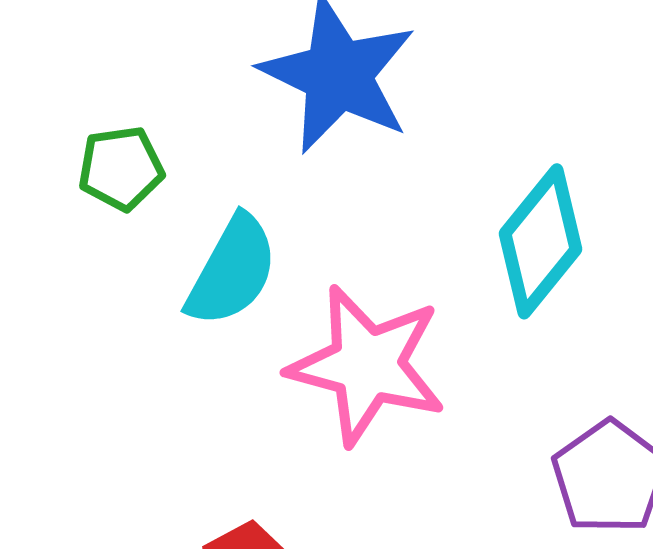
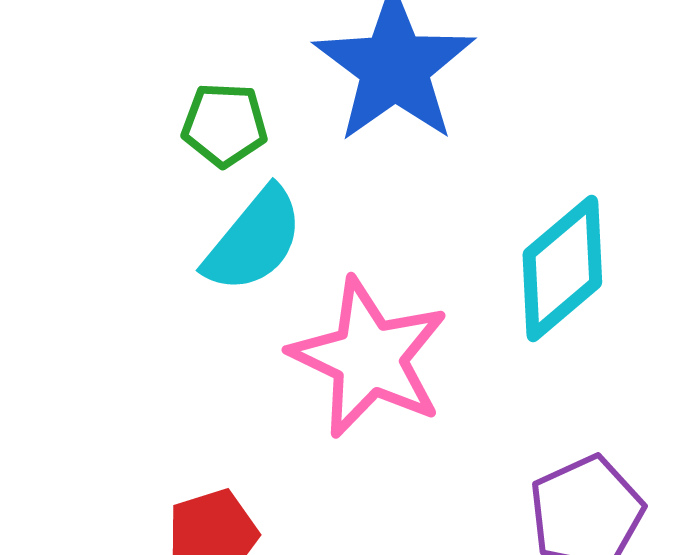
green pentagon: (121, 168) -> (225, 125), moved

